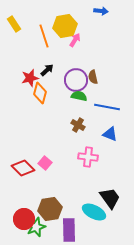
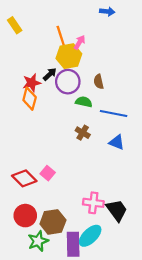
yellow hexagon: (65, 26) -> (69, 56), moved
orange line: (44, 36) -> (61, 38), moved
purple circle: (76, 80) -> (68, 82), moved
orange diamond: (40, 93) -> (30, 99), moved
pink cross: (88, 157) -> (93, 203), moved
cyan ellipse: (94, 212) -> (90, 236), moved, turned -70
red circle: (24, 219) -> (25, 216), moved

